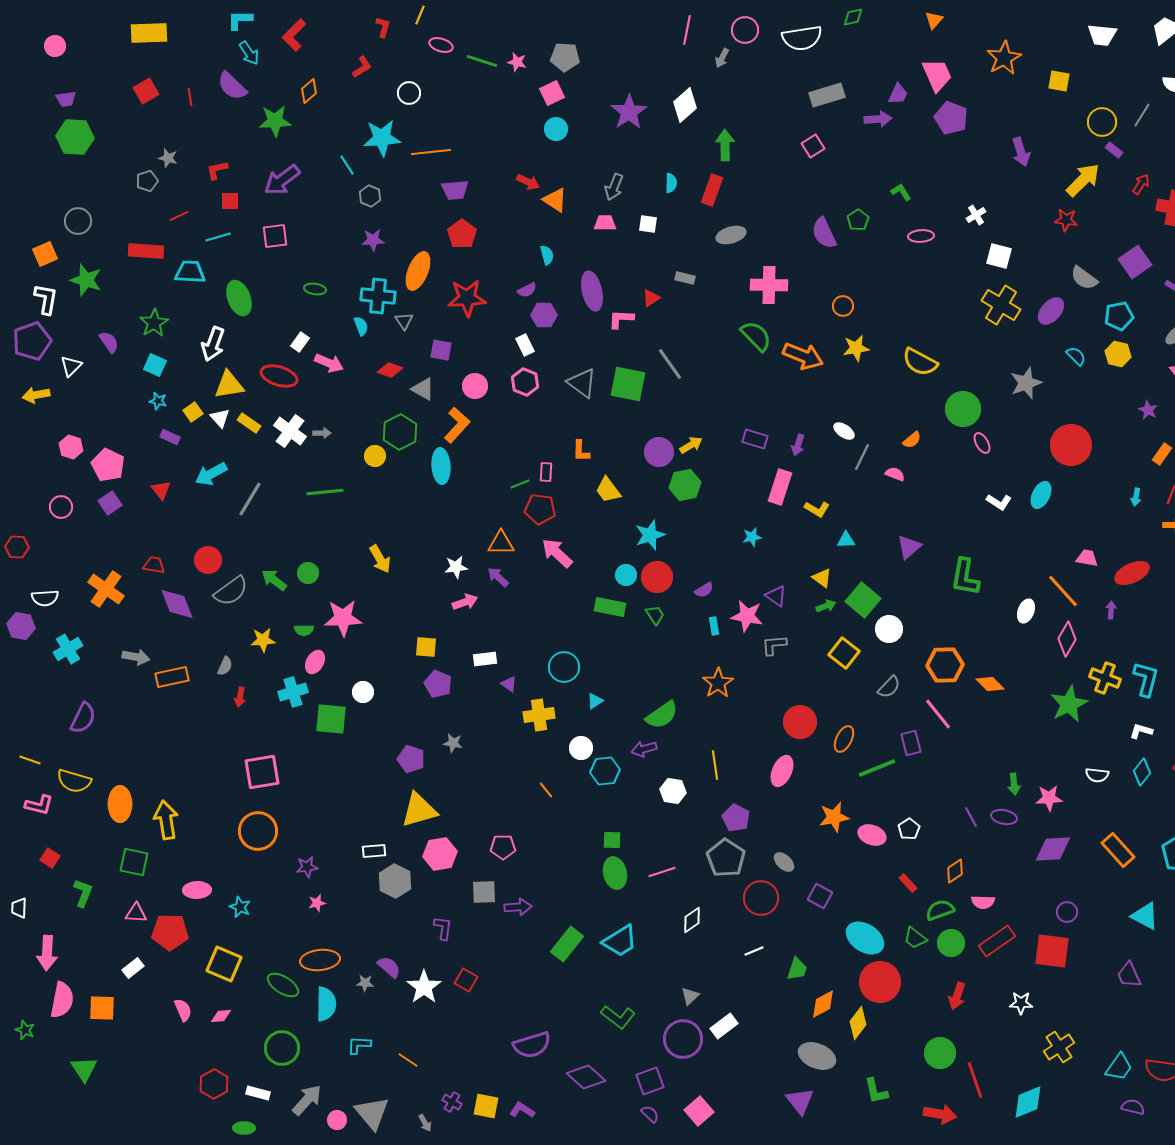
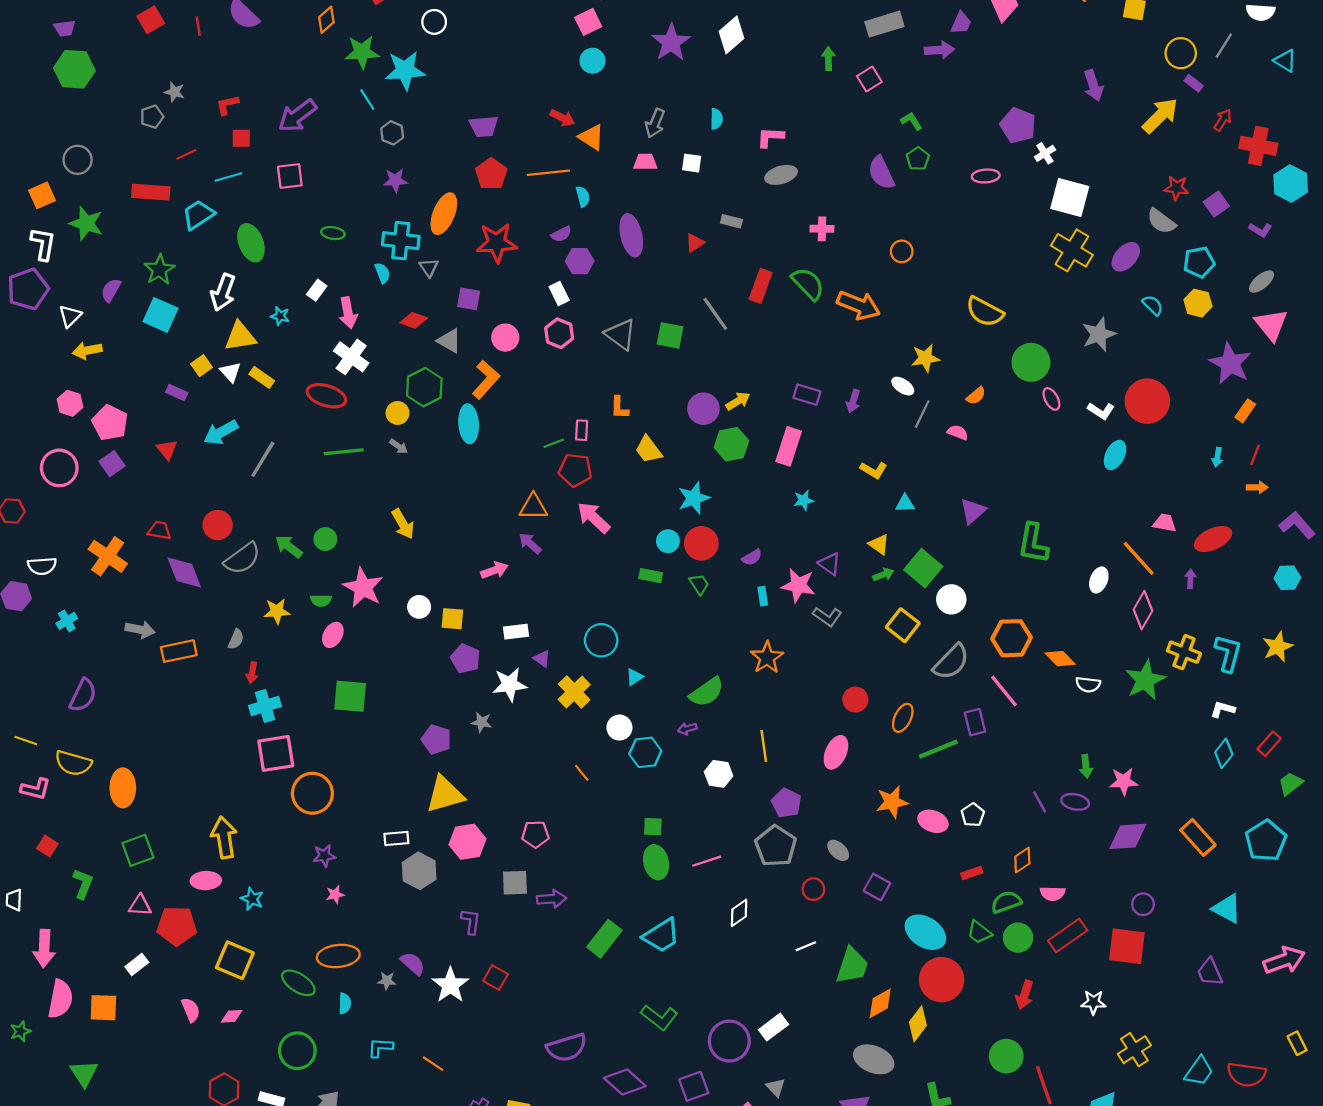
purple pentagon: (951, 118) -> (1018, 125), moved
green star: (275, 121) -> (362, 52), moved
green arrow: (725, 145) -> (828, 59), moved, size x0.7
orange line: (431, 152) -> (548, 173), moved
red rectangle: (712, 190) -> (761, 286), moved
green L-shape: (901, 192) -> (911, 121), moved
red star: (1066, 220) -> (1176, 188), moved
white square: (999, 256) -> (1070, 198), size x1.4
purple square: (1135, 262) -> (1216, 204), size x0.7
cyan trapezoid: (190, 272) -> (198, 215), turned -36
pink cross: (769, 285) -> (822, 229), size x0.6
pink L-shape: (621, 319) -> (770, 137), moved
purple semicircle: (109, 342) -> (111, 290), turned -115
yellow star: (856, 348) -> (925, 358), moved
pink arrow: (329, 363) -> (348, 313), turned 56
cyan square: (155, 365) -> (161, 315), size x1.4
red ellipse: (279, 376) -> (326, 396), moved
green square: (628, 384) -> (670, 335), size x0.7
yellow arrow: (36, 395) -> (87, 350), moved
cyan star: (158, 401) -> (280, 316), moved
purple star: (1148, 410) -> (1230, 363), size x2.0
white cross: (290, 431) -> (351, 357), moved
gray arrow: (322, 433) -> (399, 446), moved, turned 36
pink rectangle: (780, 487) -> (789, 446), moved
white L-shape: (999, 502) -> (1101, 411), moved
pink circle: (61, 507) -> (59, 468), size x1.5
white star: (456, 567) -> (510, 684), moved, size x1.4
green rectangle: (610, 607) -> (651, 576), size x0.7
pink star: (343, 618) -> (363, 588), turned 30
gray L-shape: (774, 645) -> (827, 617), turned -140
cyan cross: (68, 649) -> (67, 621), size x0.7
gray semicircle: (889, 687) -> (951, 662), size x1.5
cyan cross: (293, 692) -> (265, 706), moved
white circle: (363, 692) -> (419, 607), moved
yellow cross: (539, 715) -> (574, 692), turned -36
red circle: (800, 722) -> (855, 700), size x0.7
purple arrow: (644, 749) -> (687, 729), size x0.7
white semicircle: (1097, 775) -> (1088, 684), moved
yellow arrow: (166, 820) -> (224, 837), moved
orange circle: (258, 831) -> (312, 793), moved
green square: (134, 862) -> (138, 850), turned -32
red rectangle: (908, 883) -> (972, 873), turned -66
red circle: (761, 898) -> (813, 889), size x0.6
green trapezoid: (797, 969) -> (852, 966), size x1.5
gray triangle: (690, 996) -> (776, 1087), moved, turned -30
cyan semicircle: (326, 1004) -> (345, 1003), size x0.6
green star: (25, 1030) -> (20, 1031), turned 30

